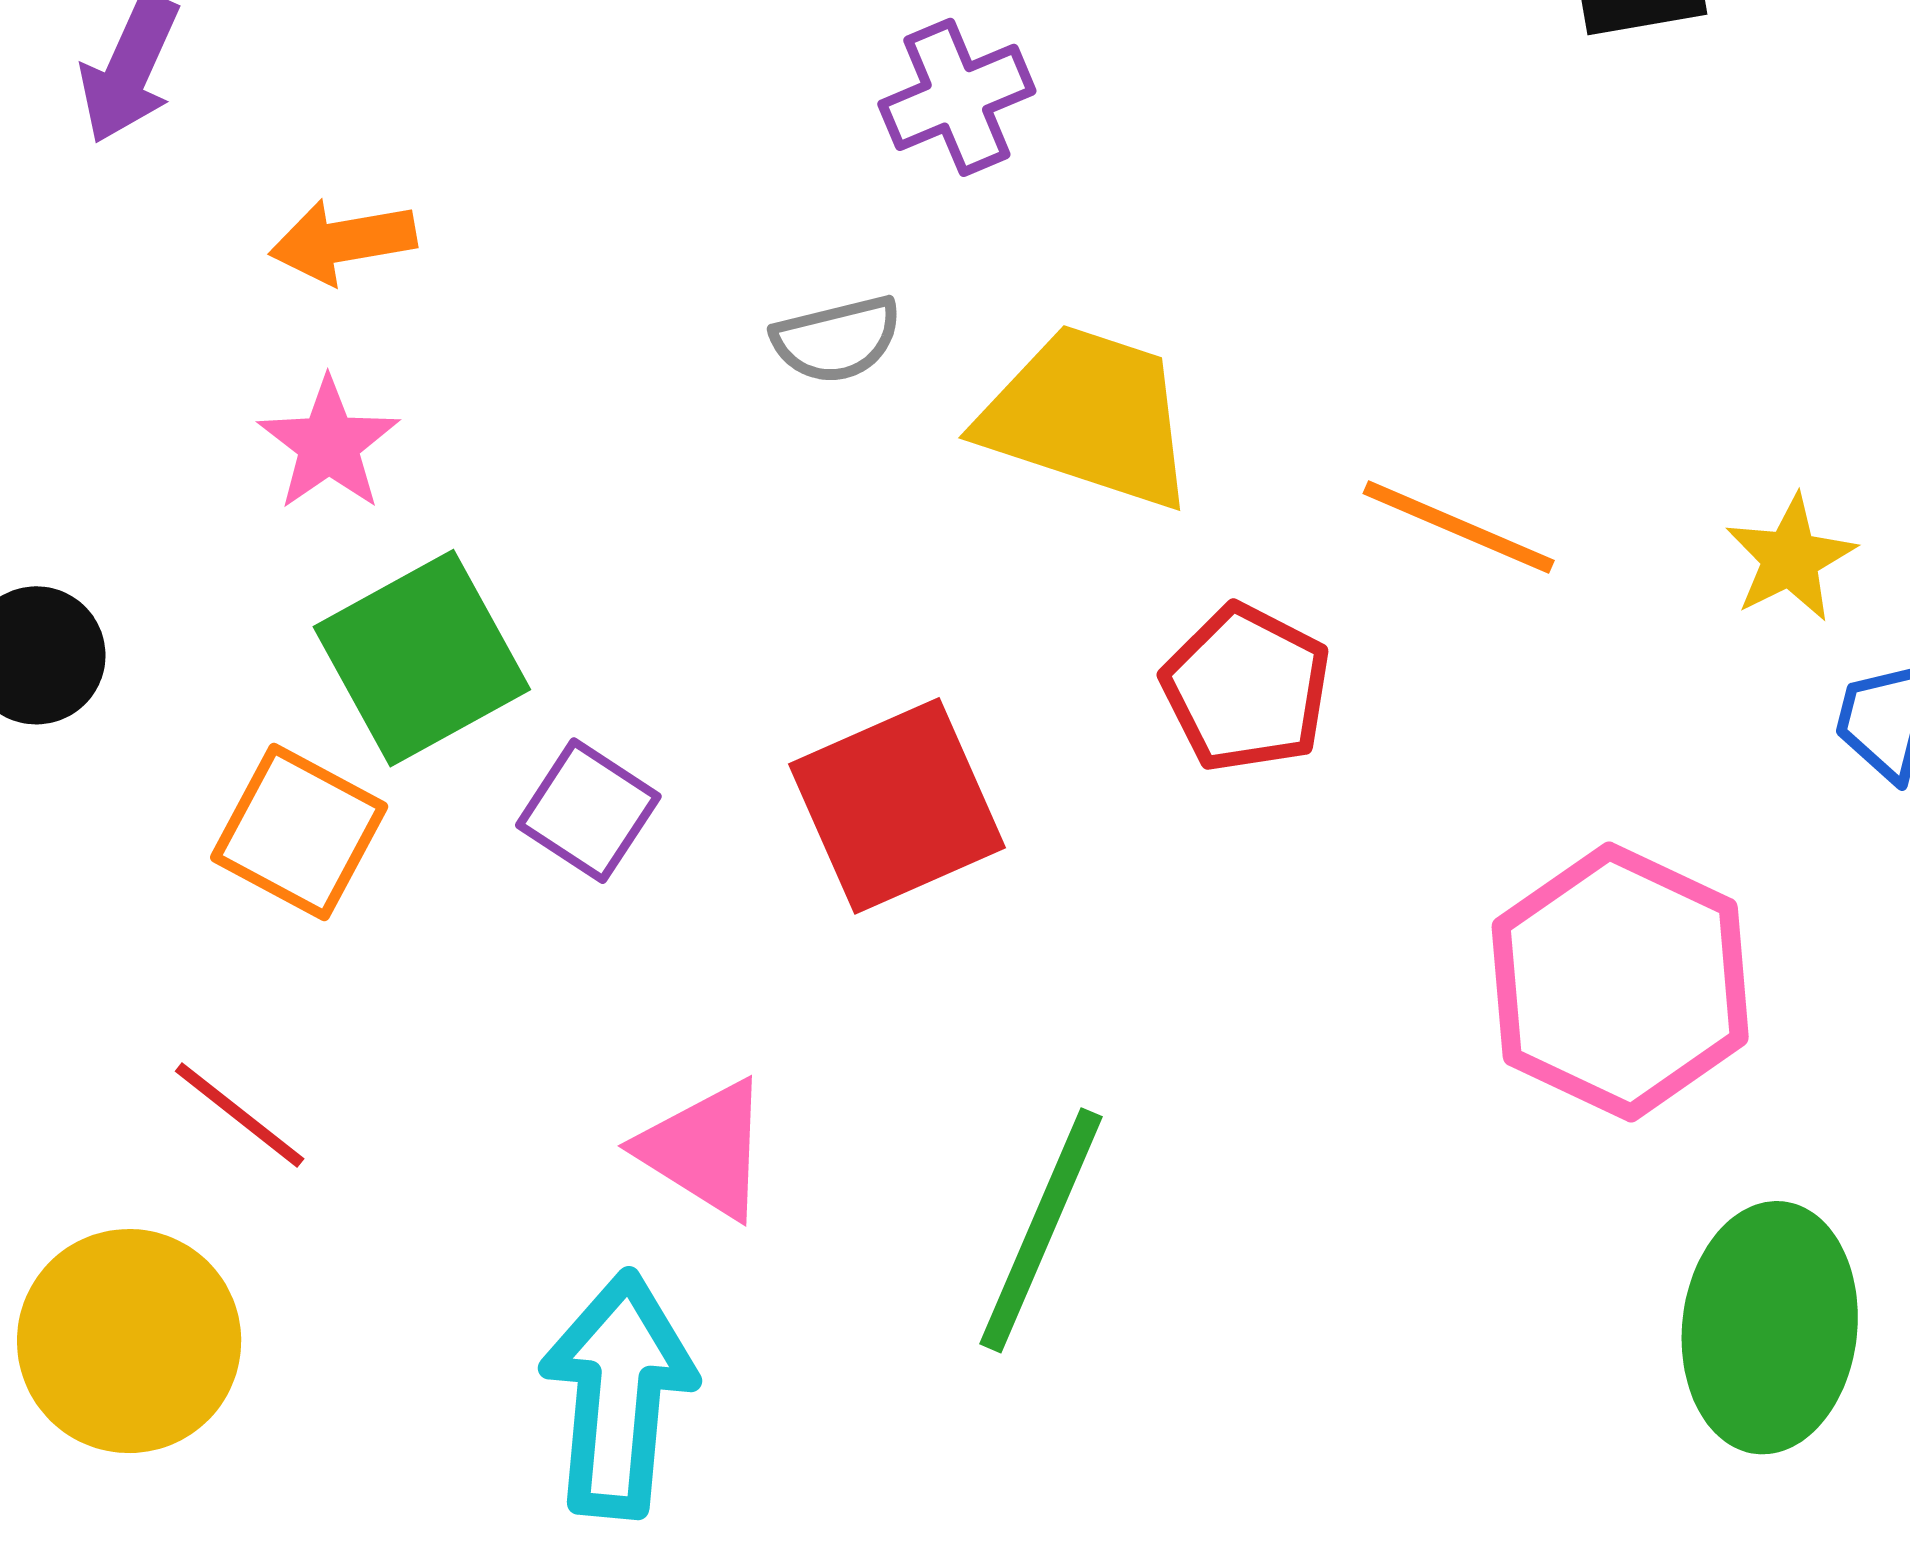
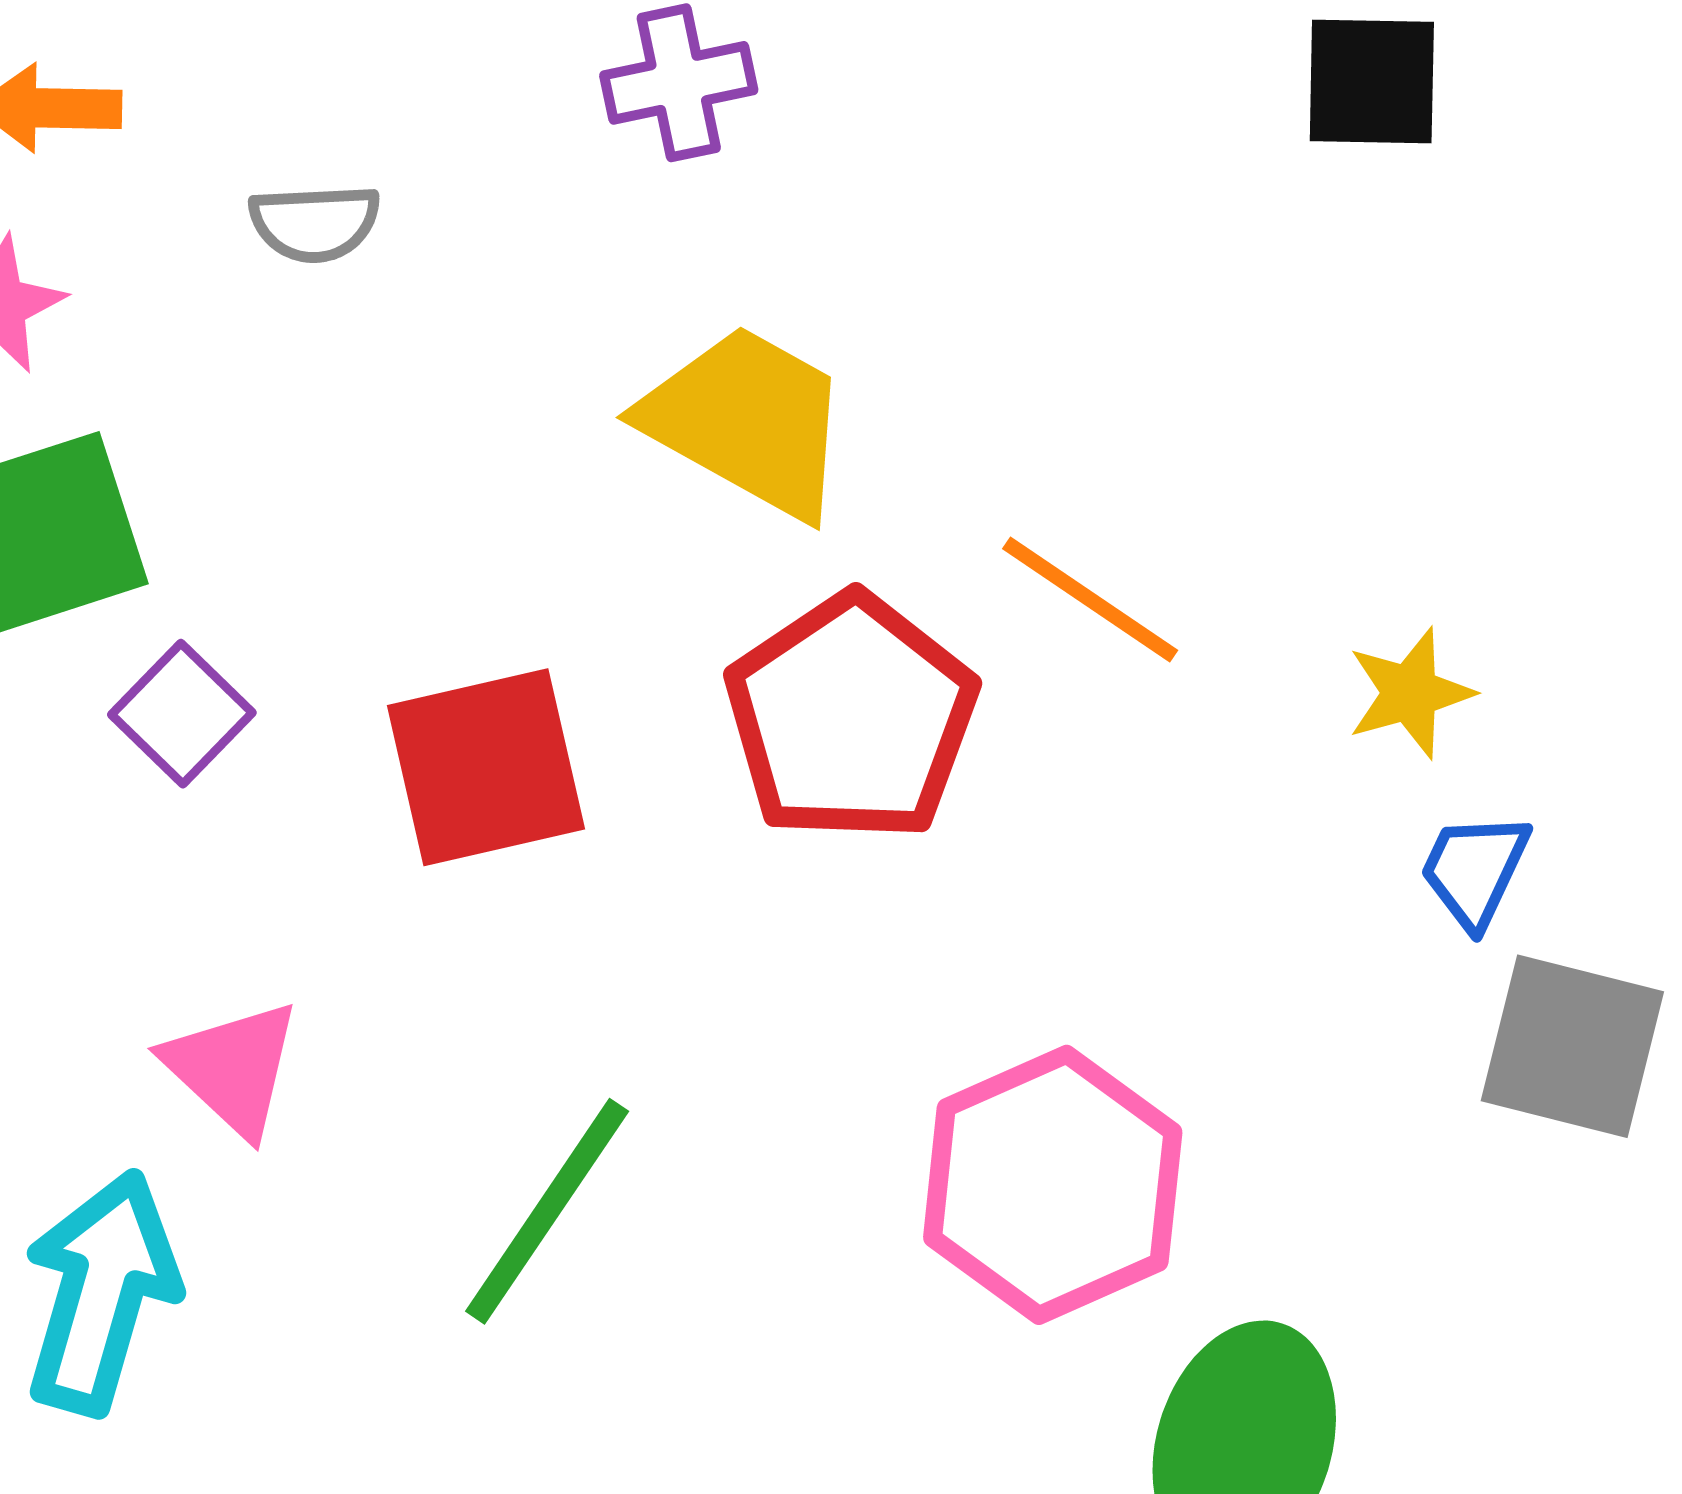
gray semicircle: (837, 339) -> (315, 223), moved
red pentagon: (1246, 688) -> (851, 718), size x1.5
pink hexagon: (1620, 982) -> (1053, 1185), moved

